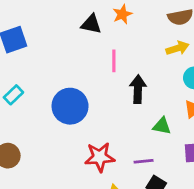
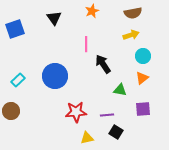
black triangle: (91, 24) -> (54, 18), moved, turned 42
black arrow: (138, 89) -> (103, 64), turned -36
cyan rectangle: (13, 95) -> (18, 80), moved

